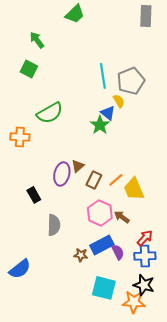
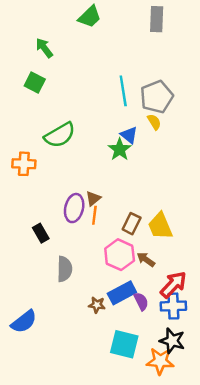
gray rectangle: (146, 16) -> (157, 19), moved
yellow semicircle: (119, 101) -> (154, 122), moved
brown rectangle: (94, 180) -> (132, 224), moved
orange line: (116, 180) -> (94, 215), moved, turned -42
red arrow: (145, 238) -> (173, 285), size x1.4

